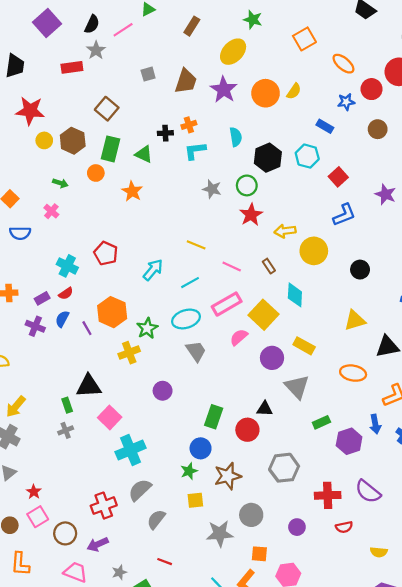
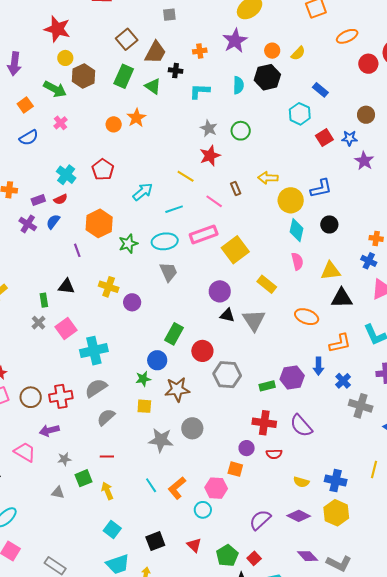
orange ellipse: (343, 64) -> (347, 36), turned -75
brown trapezoid: (186, 81) -> (155, 52), moved
orange circle: (266, 93) -> (272, 51), size x0.6
blue star: (346, 102) -> (349, 138), moved
orange cross: (189, 125) -> (200, 51), moved
brown circle: (378, 129) -> (366, 115), moved
brown hexagon: (73, 141) -> (84, 76), moved
black hexagon: (268, 158) -> (267, 77), moved
orange circle: (96, 173) -> (114, 124), moved
green arrow: (60, 183) -> (55, 89), moved, size x1.6
red star: (251, 215) -> (210, 156), moved
blue L-shape: (344, 215) -> (321, 188), moved
blue semicircle: (20, 233) -> (29, 138), turned -42
brown rectangle: (269, 266) -> (236, 189), moved
cyan diamond: (295, 295) -> (297, 230), moved
yellow triangle: (355, 320) -> (330, 271), moved
purple line: (87, 328) -> (77, 250), moved
pink semicircle: (239, 337) -> (297, 261), moved, turned 108
yellow cross: (129, 353) -> (109, 287), moved, turned 30
purple circle: (272, 358) -> (220, 291), moved
black triangle: (89, 386) -> (66, 286), size x0.7
black triangle: (265, 409) -> (227, 315), moved
pink square: (110, 417) -> (66, 329), moved
green rectangle: (321, 422) -> (267, 386), moved
gray cross: (66, 430) -> (38, 323), turned -32
gray hexagon: (284, 468) -> (227, 375), moved
purple circle: (297, 527) -> (247, 448), moved
brown circle: (65, 533) -> (31, 397), moved
orange square: (259, 554) -> (235, 469), moved
red line: (165, 562) -> (107, 457), turned -32

